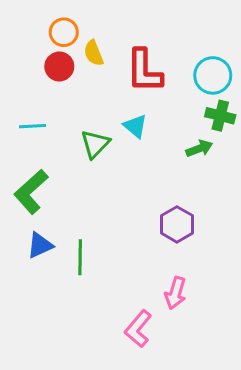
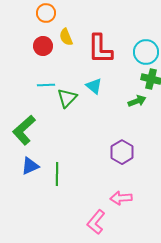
orange circle: (64, 32) -> (46, 13), moved
cyan line: (32, 126) -> (46, 85), moved
pink arrow: (176, 293) -> (121, 198), turned 70

